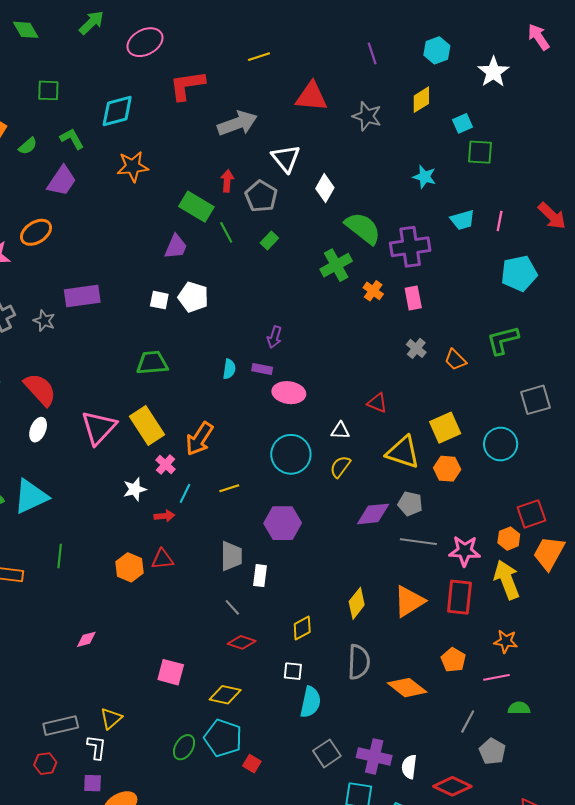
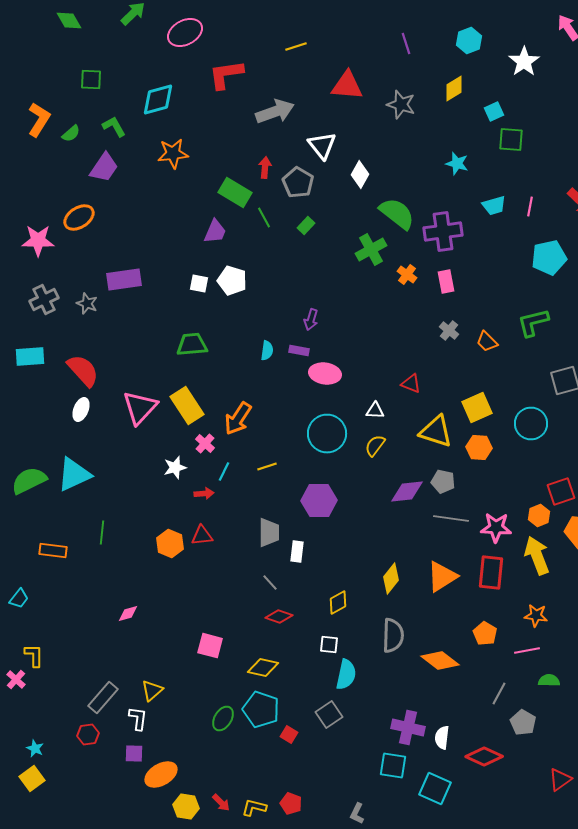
gray rectangle: (61, 726) -> (103, 698), turned -36
gray square: (327, 753) -> (329, 714), moved

